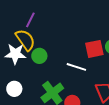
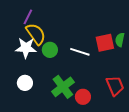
purple line: (30, 20) -> (28, 17), moved
white line: (76, 67) -> (80, 52), moved

